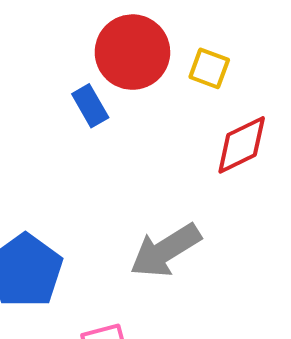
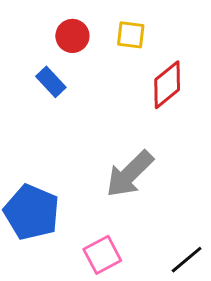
red circle: (132, 52) -> (72, 36), size x0.6

